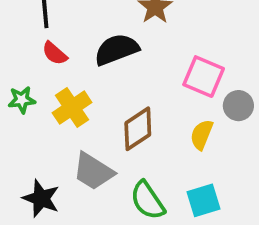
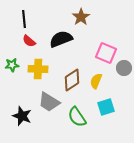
yellow cross: (72, 108) -> (38, 69), turned 36
yellow semicircle: (202, 135) -> (96, 81), moved
cyan square: (204, 200) -> (106, 107), moved

